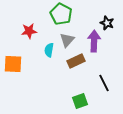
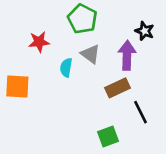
gray triangle: (67, 40) -> (90, 54), turned -35
brown rectangle: (76, 61) -> (117, 88), moved

